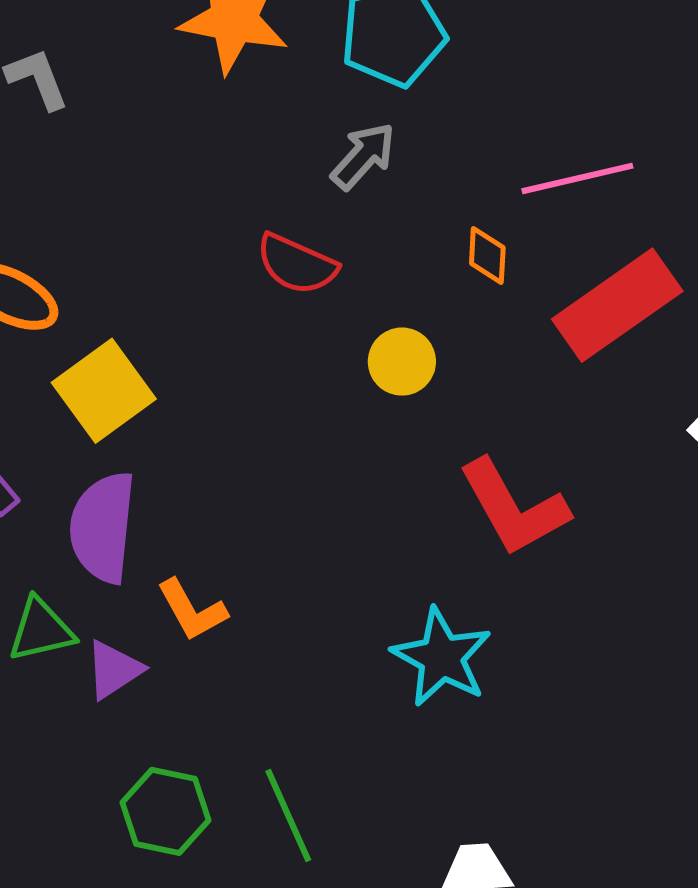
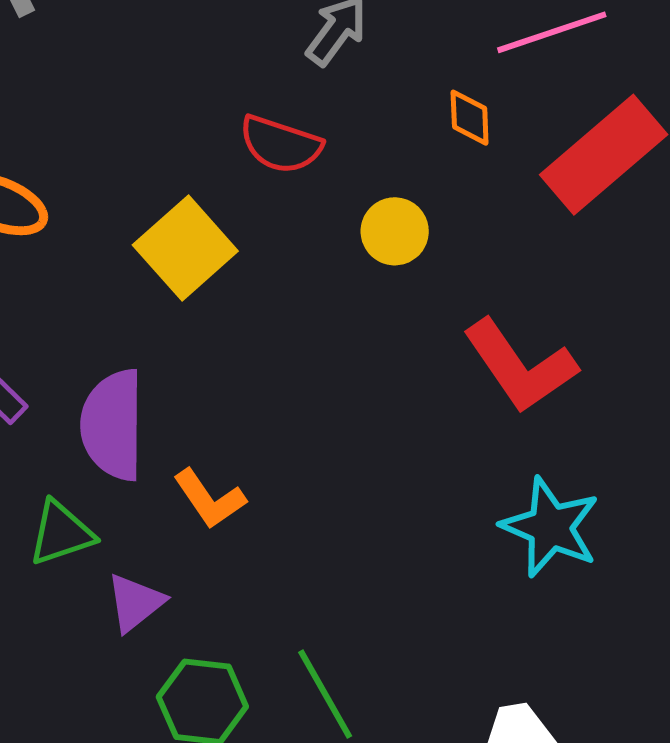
yellow square: (104, 391) -> (185, 248), moved
cyan star: (442, 657) -> (550, 527), moved
purple triangle: (114, 670) -> (135, 603), moved

